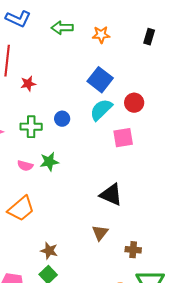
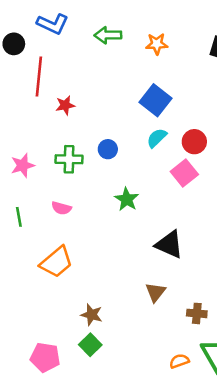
red circle: (134, 103) -> (194, 142), moved
cyan semicircle: (101, 110) -> (157, 138), size x0.7
pink square: (123, 138) -> (184, 173), turned -30
green star: (49, 162) -> (127, 199), moved, turned -30

